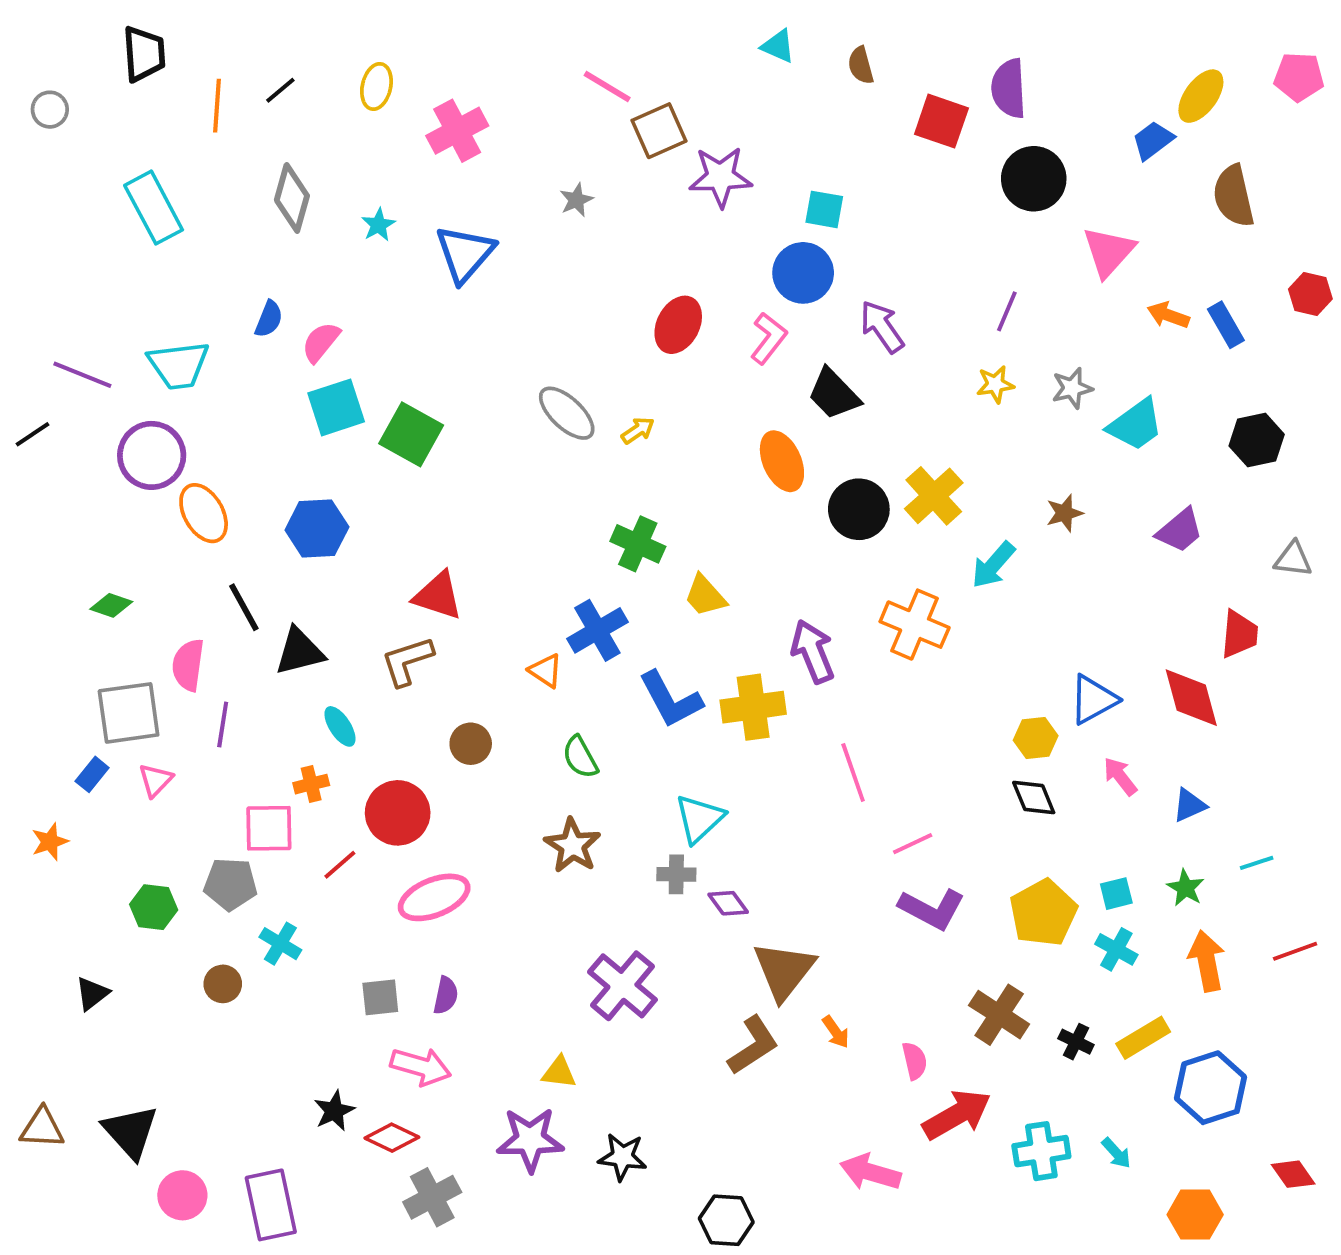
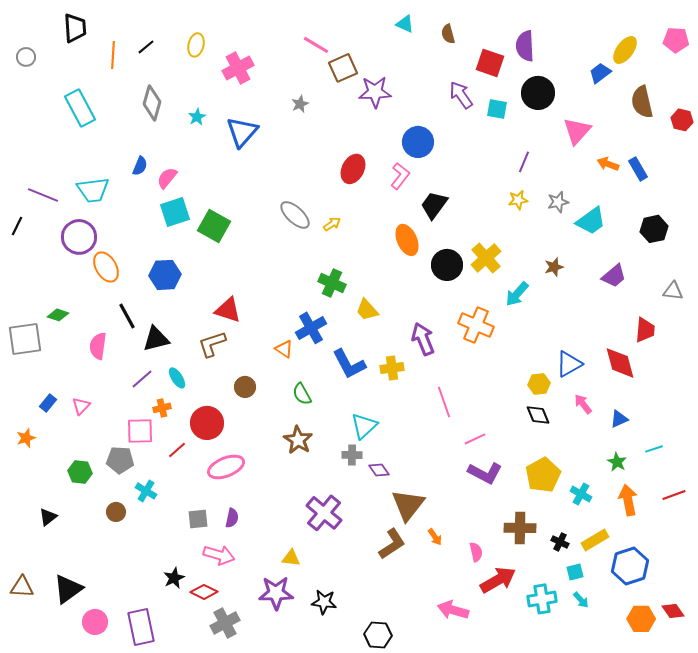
cyan square: (824, 209) -> (497, 109), moved
red hexagon: (1310, 294) -> (682, 120), moved
purple arrow: (882, 327) -> (461, 95), moved
black trapezoid: (834, 394) -> (434, 205), turned 80
black line: (32, 434) -> (17, 226), turned -30
yellow cross: (753, 707) -> (392, 368), size x0.7
gray square: (129, 713) -> (25, 339), moved
purple line: (223, 724) -> (142, 379), moved, turned 40
cyan square: (1116, 894) -> (575, 572), moved
brown cross: (999, 1015) -> (520, 528), turned -32
black triangle: (131, 1132) -> (68, 589), turned 36
orange hexagon: (1195, 1215) -> (641, 619), moved

